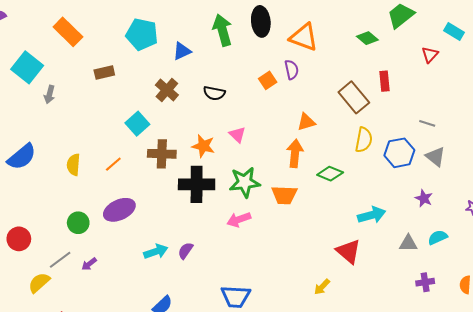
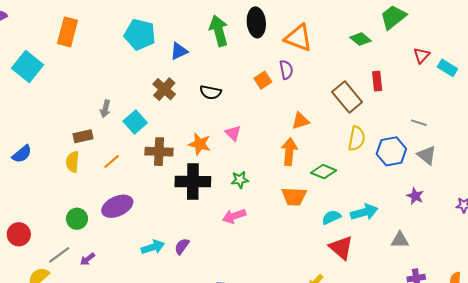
orange rectangle: (68, 32) -> (68, 32), turned 60
cyan rectangle: (454, 32) -> (447, 68), moved
brown rectangle: (104, 73) -> (83, 136), moved
gray arrow: (49, 95) -> (105, 109), moved
blue semicircle: (22, 157) -> (22, 154), size x0.7
green star: (245, 182) -> (240, 180), size x0.6
orange trapezoid: (284, 195) -> (294, 196), moved
cyan semicircle: (438, 237) -> (331, 217), moved

